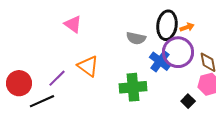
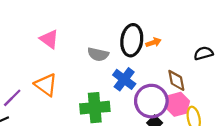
pink triangle: (73, 24) -> (49, 39), moved
purple circle: (178, 52) -> (151, 101), moved

